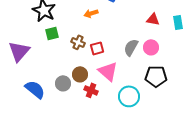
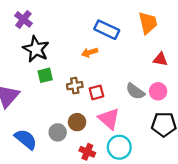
brown cross: (78, 42) -> (75, 86), turned -32
gray semicircle: (131, 47) -> (135, 91), turned -84
red cross: (91, 90) -> (87, 152), moved
cyan circle: (129, 96) -> (119, 147), moved

